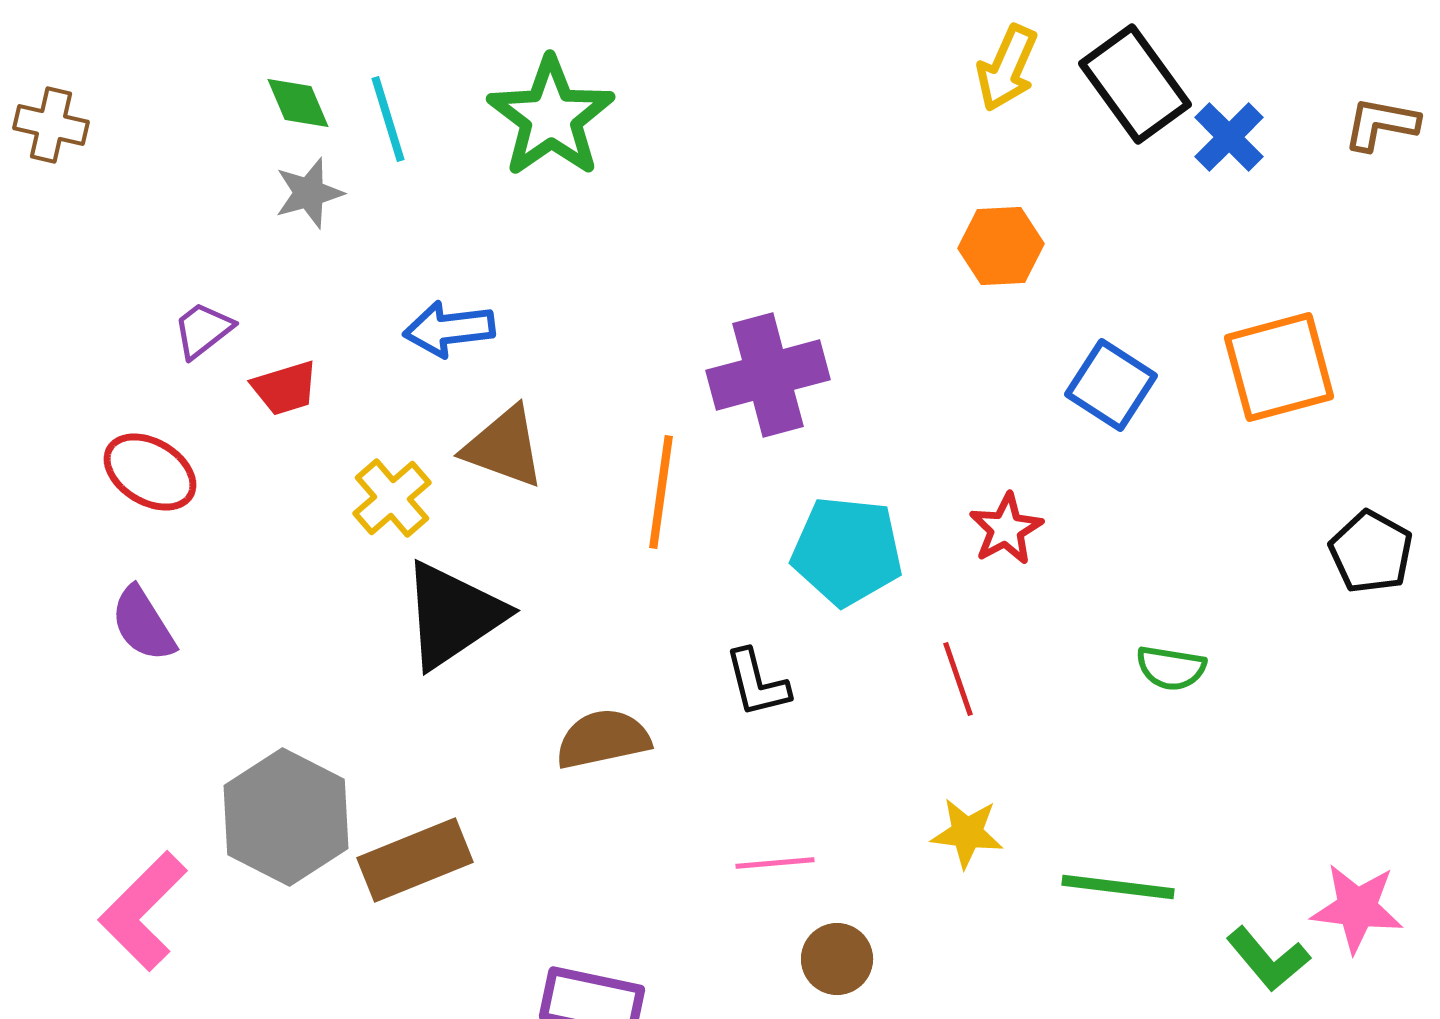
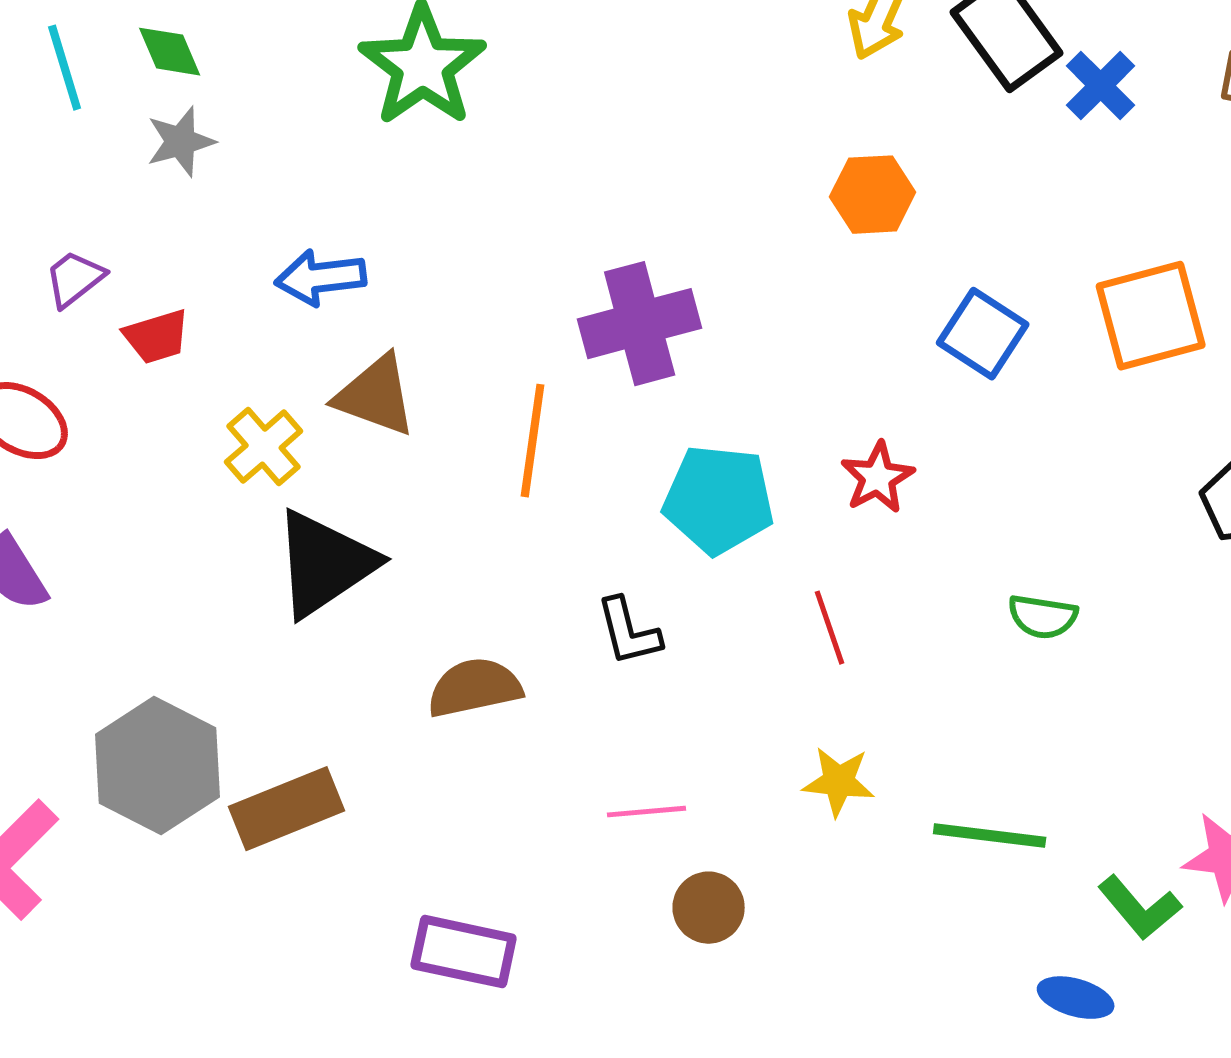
cyan line: (388, 119) -> (65, 68), moved

